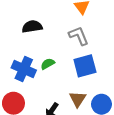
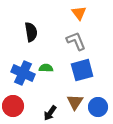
black semicircle: (32, 27) -> (31, 32), turned 90
green semicircle: (48, 64) -> (46, 68), turned 32

